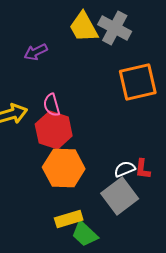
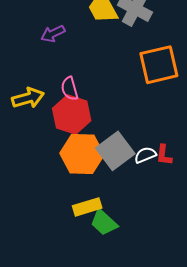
gray square: (120, 196) -> (115, 151), moved

